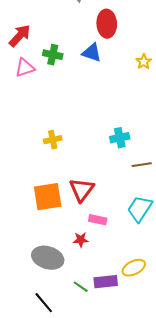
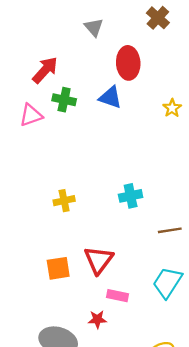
red arrow: (20, 36) -> (45, 70), moved
cyan cross: (120, 138) -> (131, 196), moved
orange square: (48, 197) -> (58, 268), size x0.7

